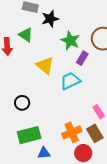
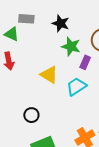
black star: (50, 19) -> (61, 23), moved, turned -30
green triangle: (26, 35) -> (12, 34), moved

